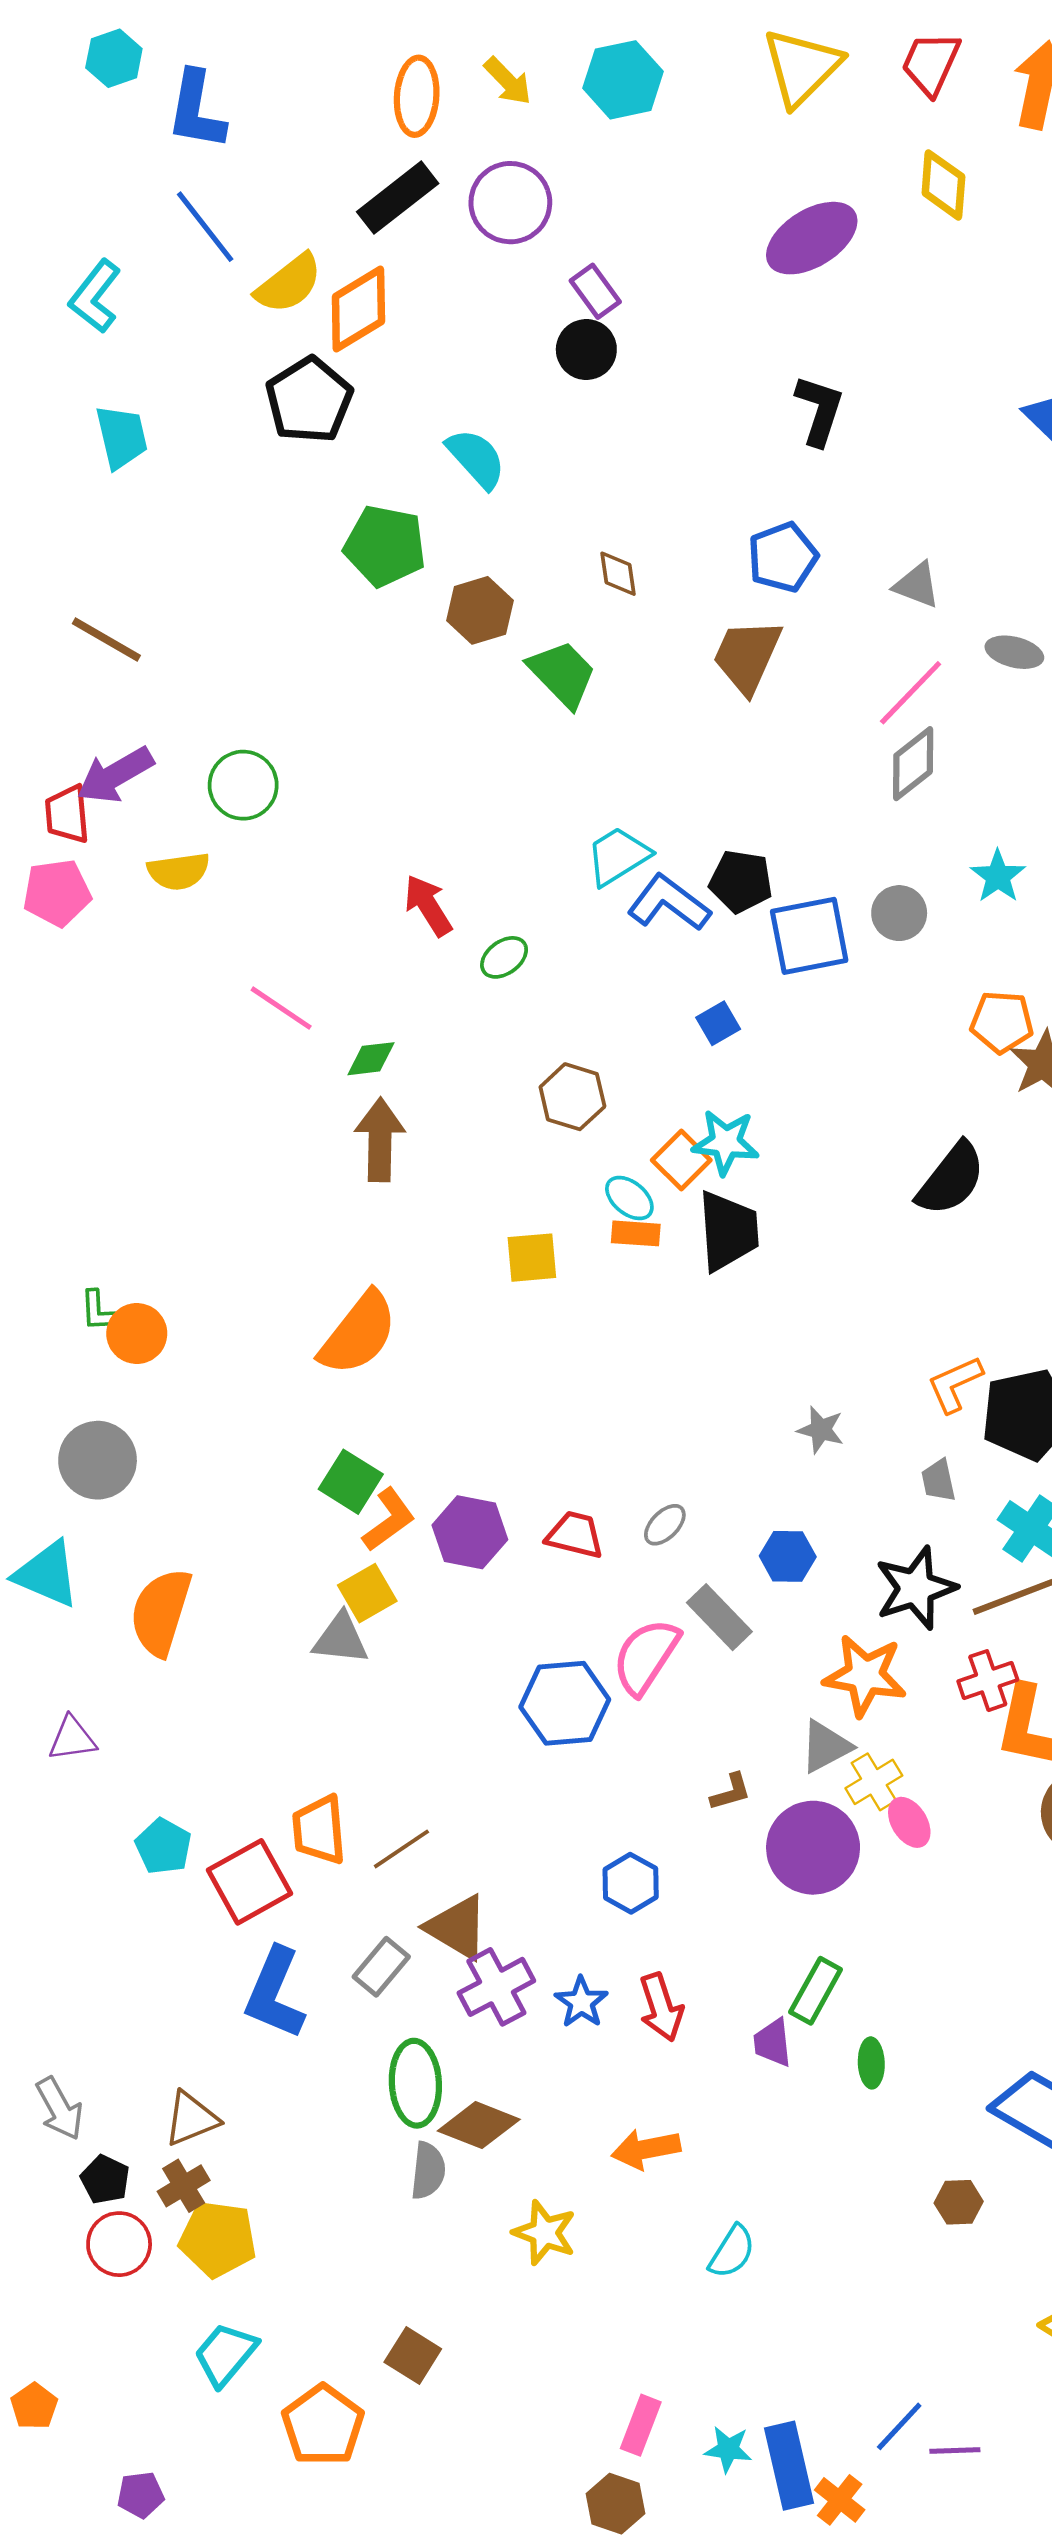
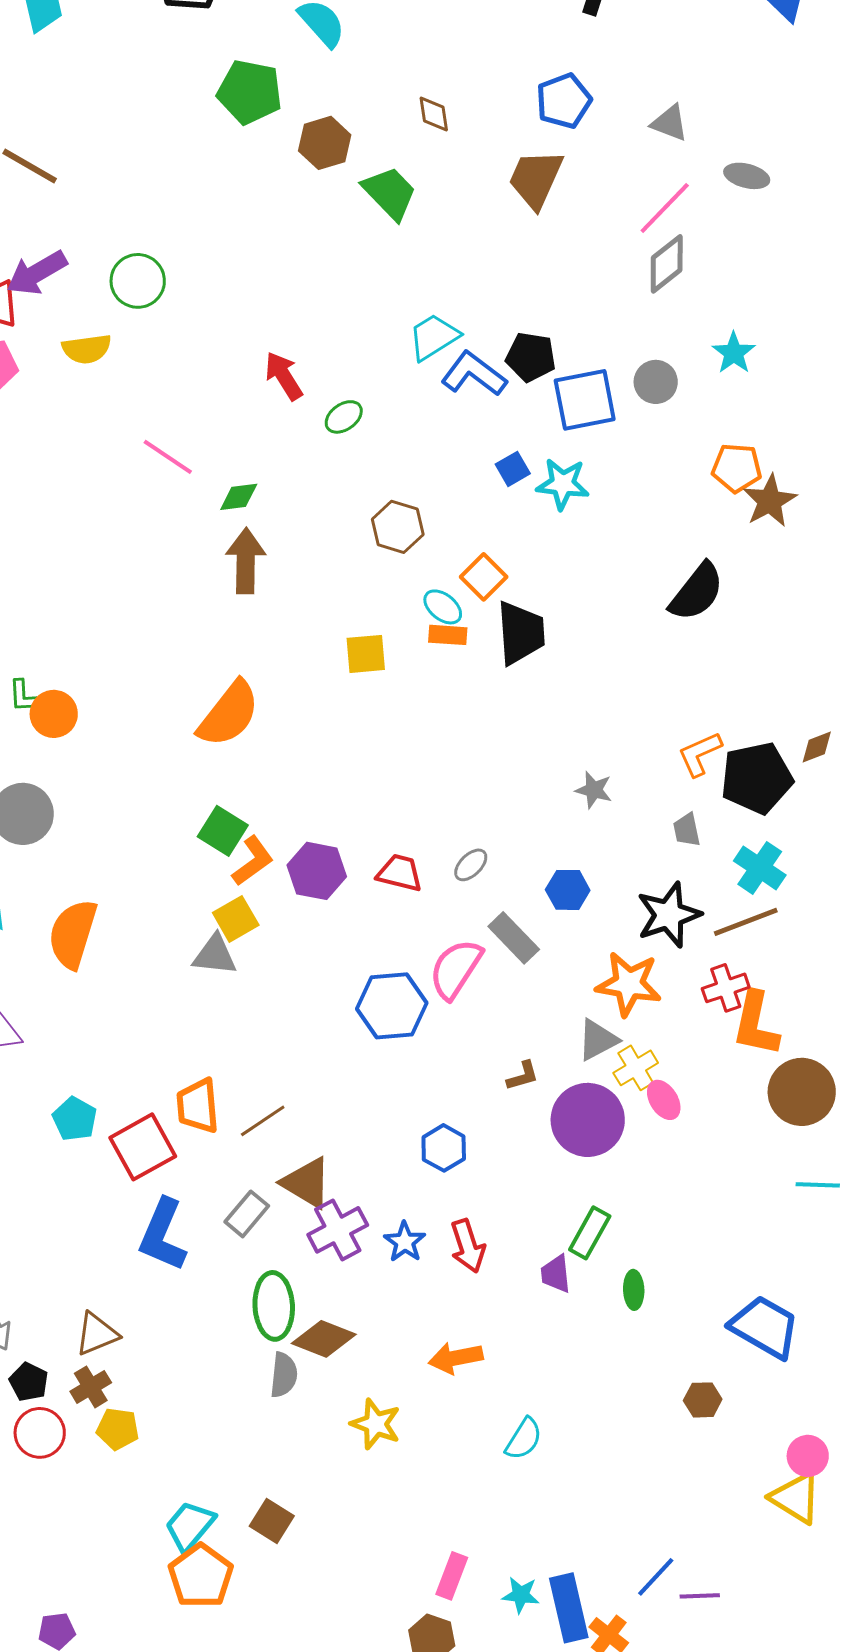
cyan star: (726, 1142) -> (563, 484), moved
yellow pentagon: (218, 2239) -> (118, 1429), size x0.7
cyan trapezoid: (225, 2354) -> (190, 1526), moved

